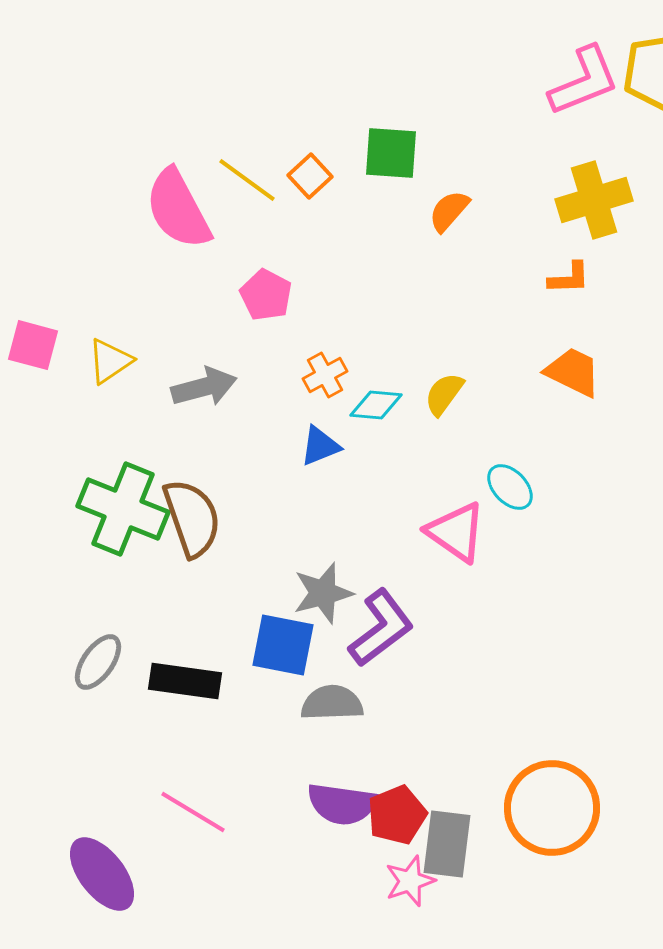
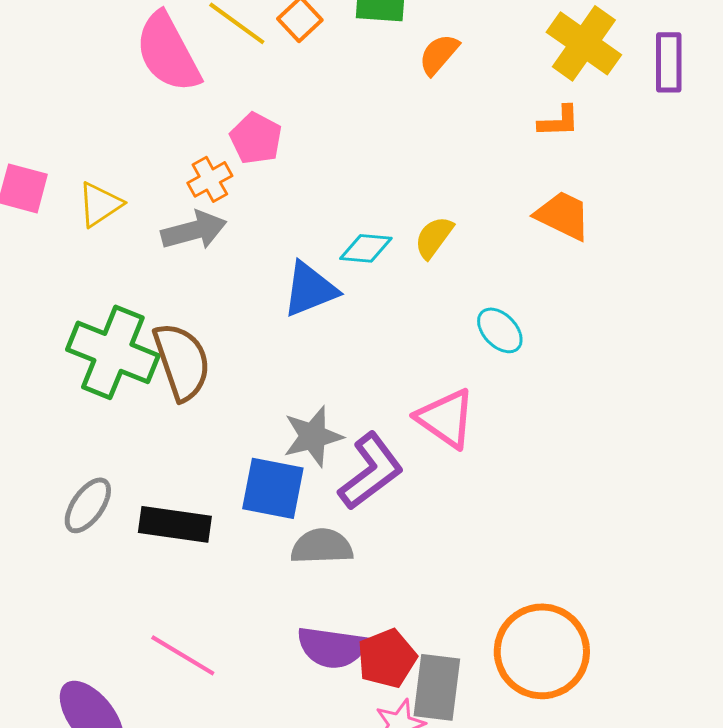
yellow cross: (594, 200) -> (584, 43), turned -38
orange cross: (325, 375) -> (210, 179), moved
blue triangle: (320, 446) -> (310, 289), size x1.4
pink triangle: (456, 532) -> (446, 418), moved

